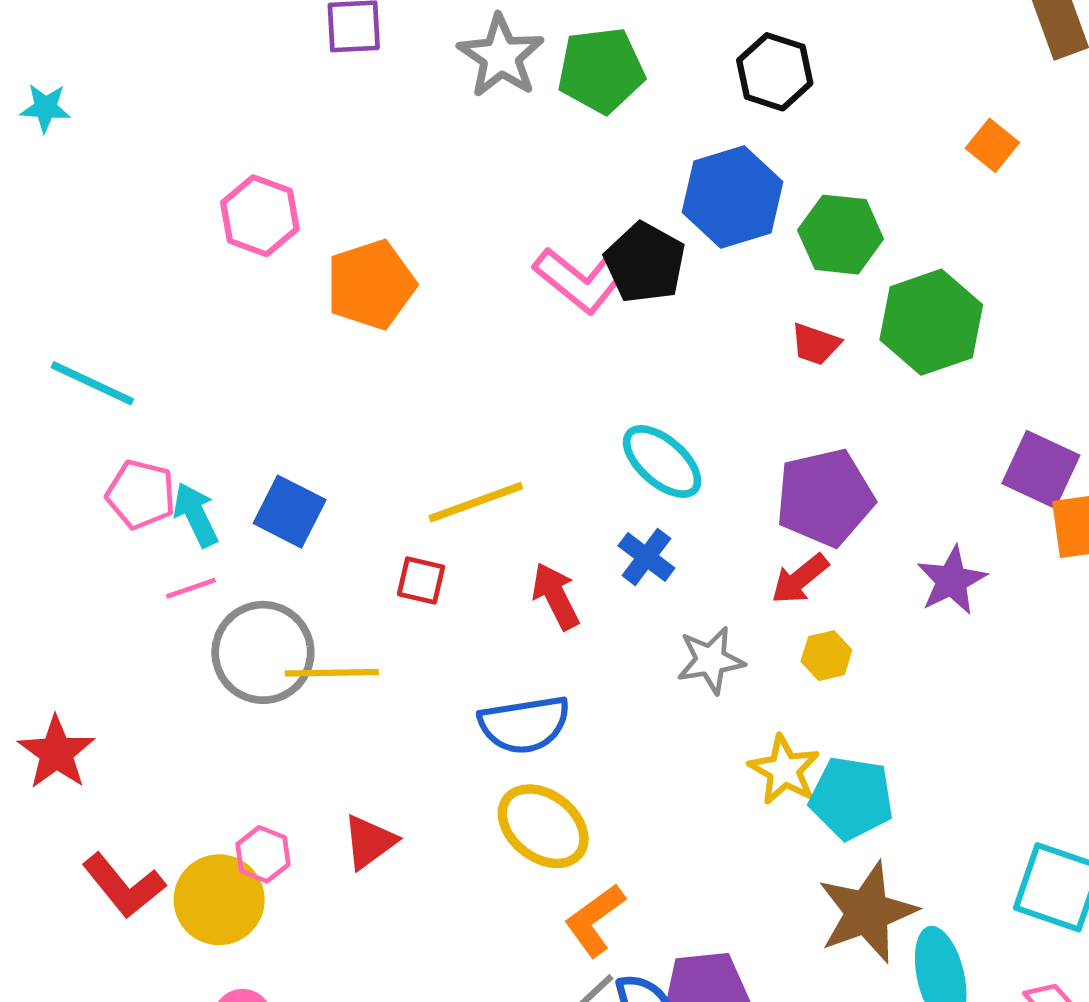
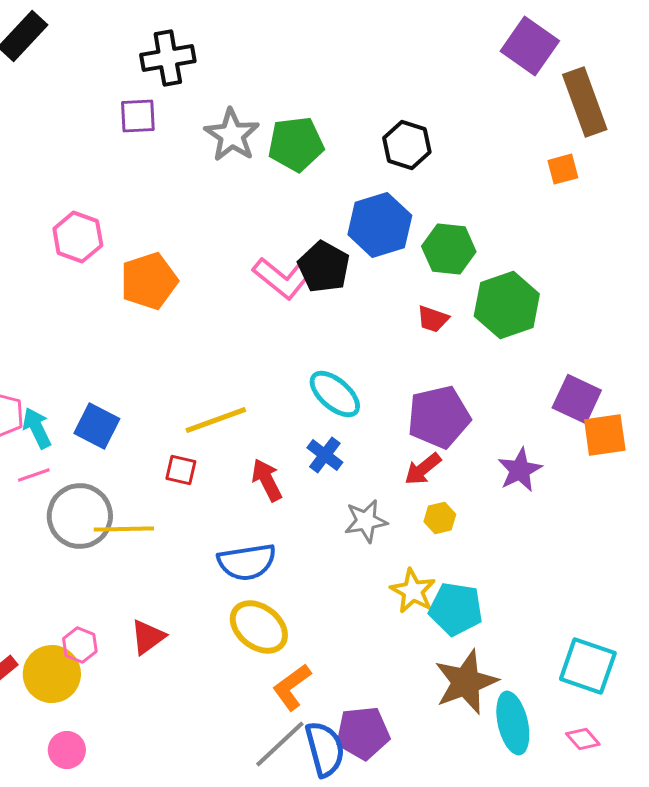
orange square: (992, 145) -> (563, 169), moved, turned 36

